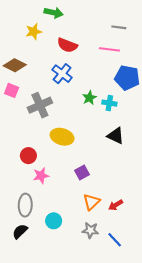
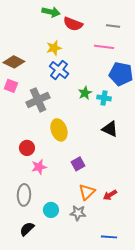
yellow star: (34, 32) -> (54, 48), moved
red semicircle: (67, 45) -> (73, 24), moved
yellow ellipse: (62, 137) -> (59, 130), turned 55
gray star: (90, 230) -> (78, 213), moved
black semicircle: (20, 231) -> (27, 229), moved
blue line: (115, 240) -> (109, 237), moved, turned -42

